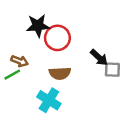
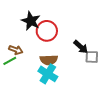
black star: (38, 26) -> (31, 21), turned 30
cyan cross: (49, 100) -> (48, 74), moved

